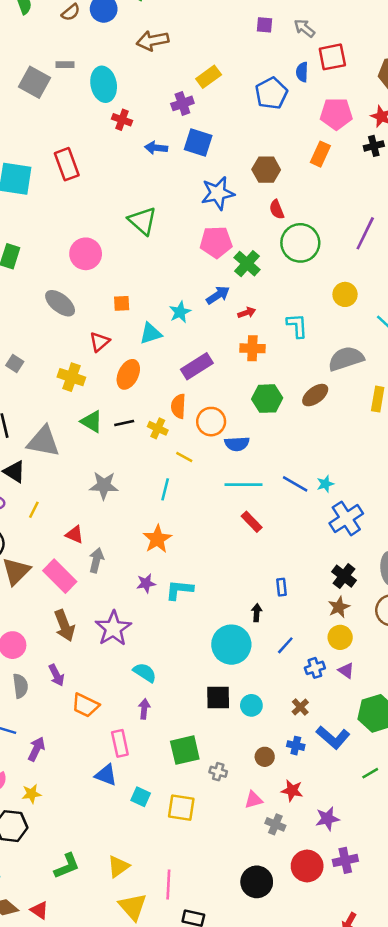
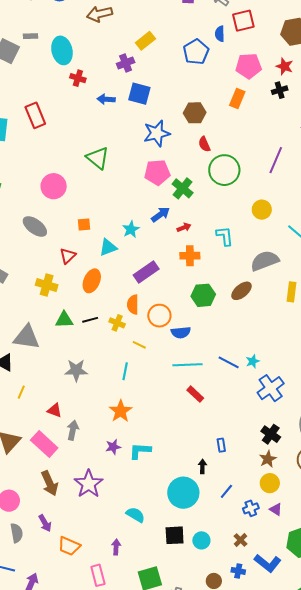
green triangle: (92, 422) -> (64, 320), turned -30
cyan semicircle: (145, 673) -> (135, 515), moved

